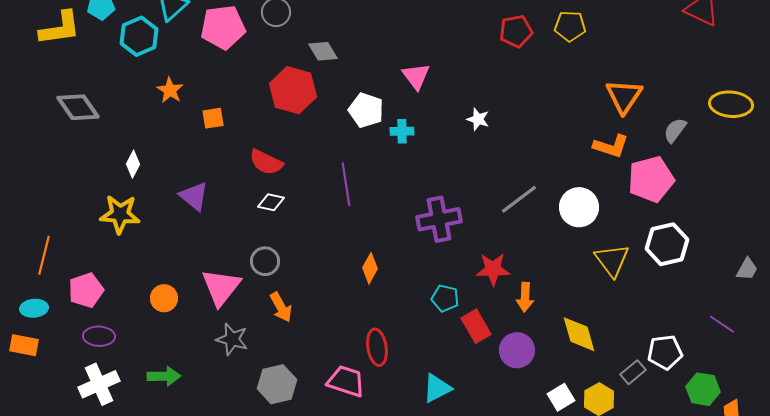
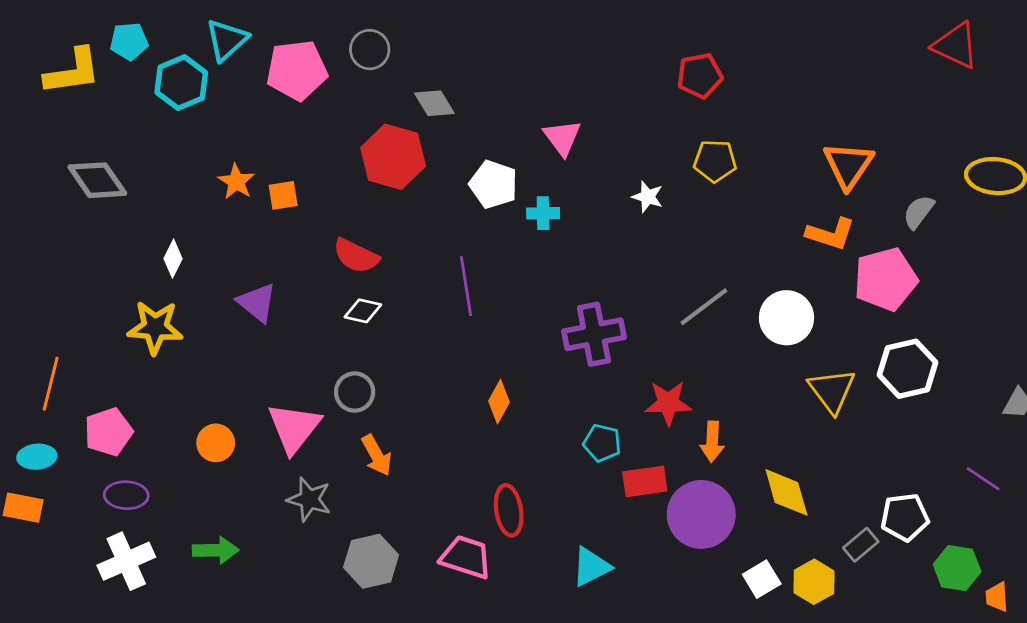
yellow pentagon: (570, 26) -> (715, 161), moved
orange star: (170, 90) -> (236, 182), moved
red rectangle: (476, 326) -> (645, 481), turned -68
purple circle: (517, 350) -> (701, 514), size x1.4

